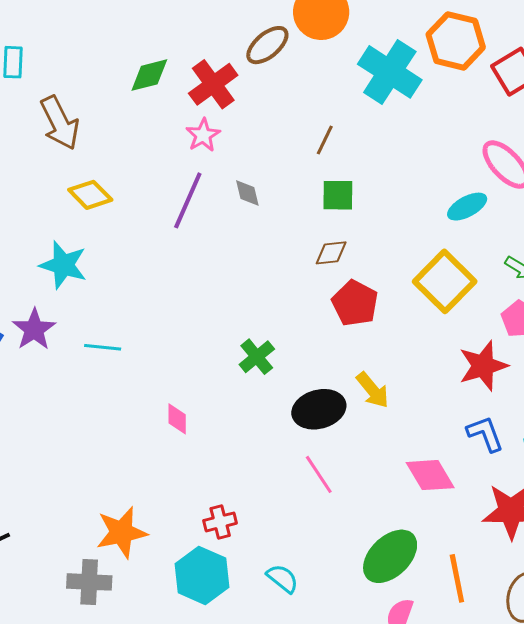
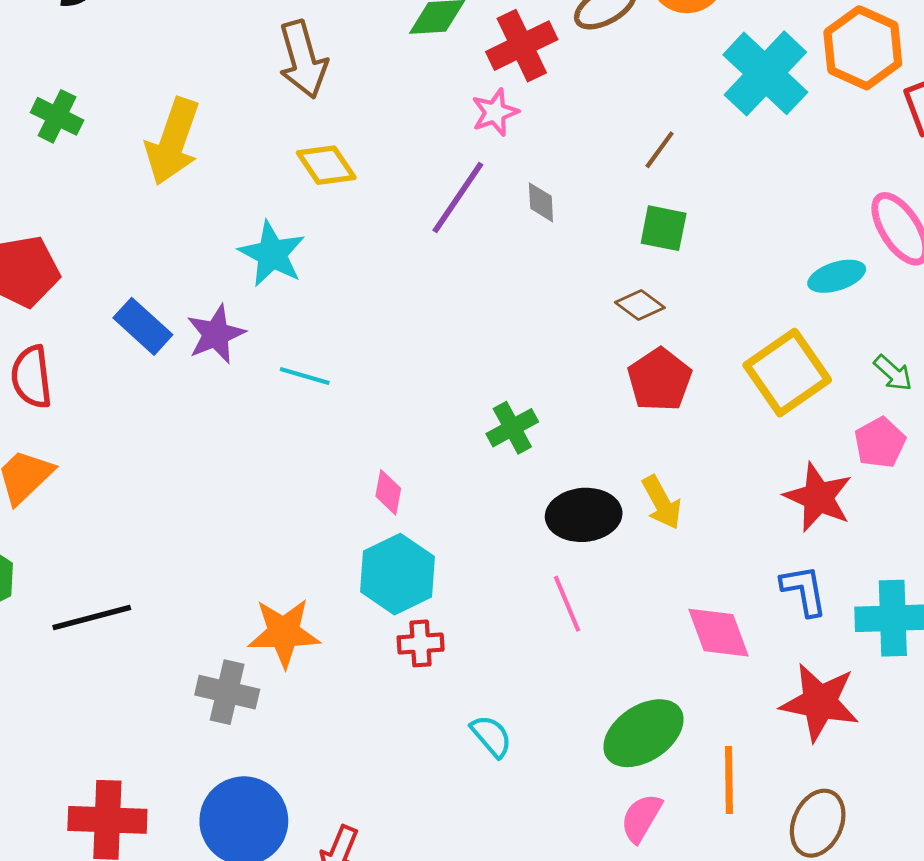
brown diamond: (331, 253) -> (640, 305), turned 32
red star: (483, 366) -> (818, 497), turned 30
cyan hexagon: (202, 575) -> (397, 574), moved

